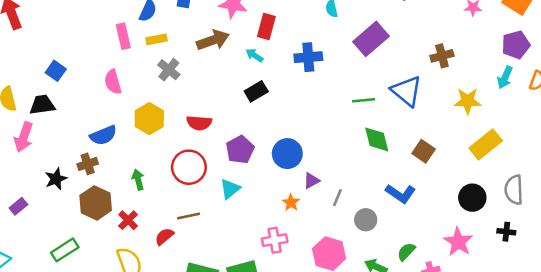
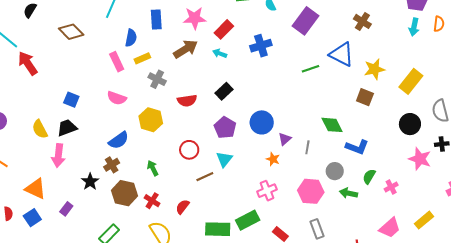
red rectangle: (266, 26) -> (224, 29), turned 42
brown cross: (442, 56) -> (362, 21), turned -30
pink semicircle: (113, 82) -> (117, 98), turned -42
black rectangle: (256, 91) -> (224, 91), moved
yellow star: (468, 101) -> (374, 69), moved
red semicircle: (199, 123) -> (187, 101), moved
green diamond: (377, 139) -> (332, 125), moved
red circle: (189, 167) -> (189, 150), size x0.7
blue L-shape: (401, 194) -> (357, 147), moved
brown line: (189, 216) -> (205, 177), moved
gray circle: (366, 220) -> (335, 171), moved
pink star: (458, 242) -> (420, 159), moved

